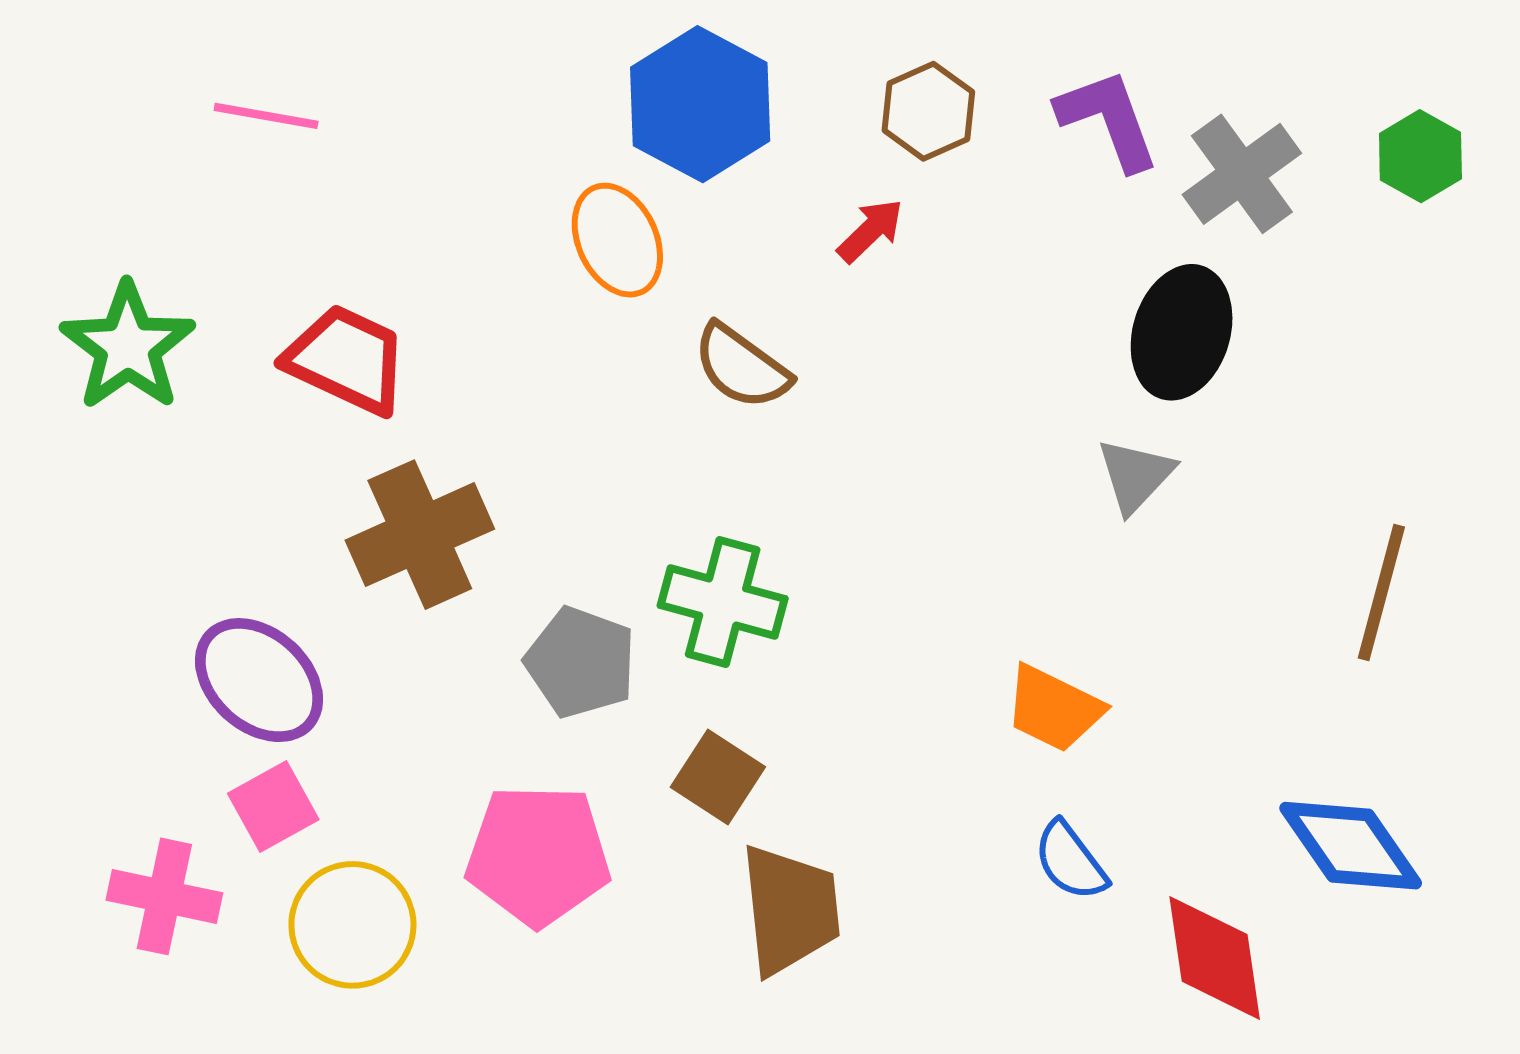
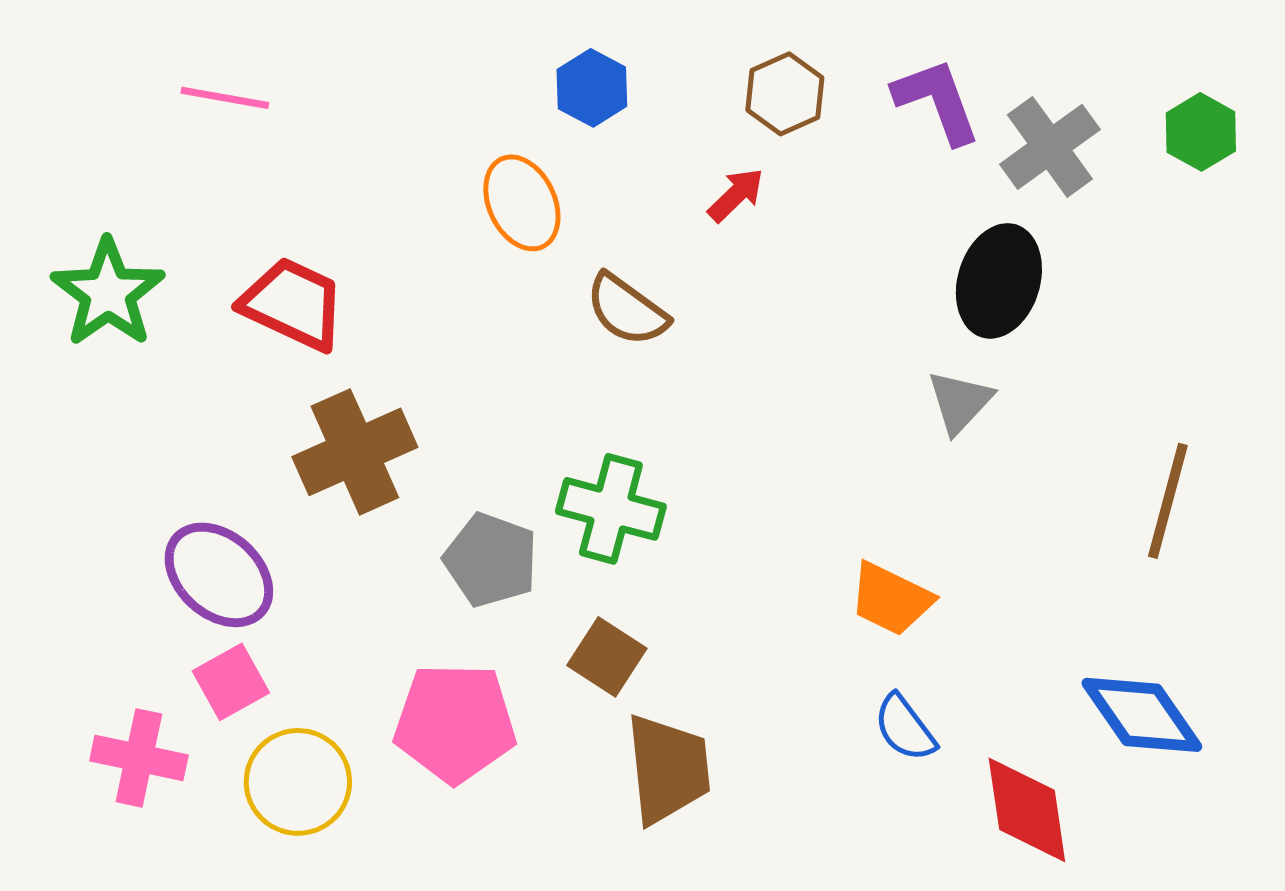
blue hexagon: (700, 104) -> (592, 88), size x0.6

